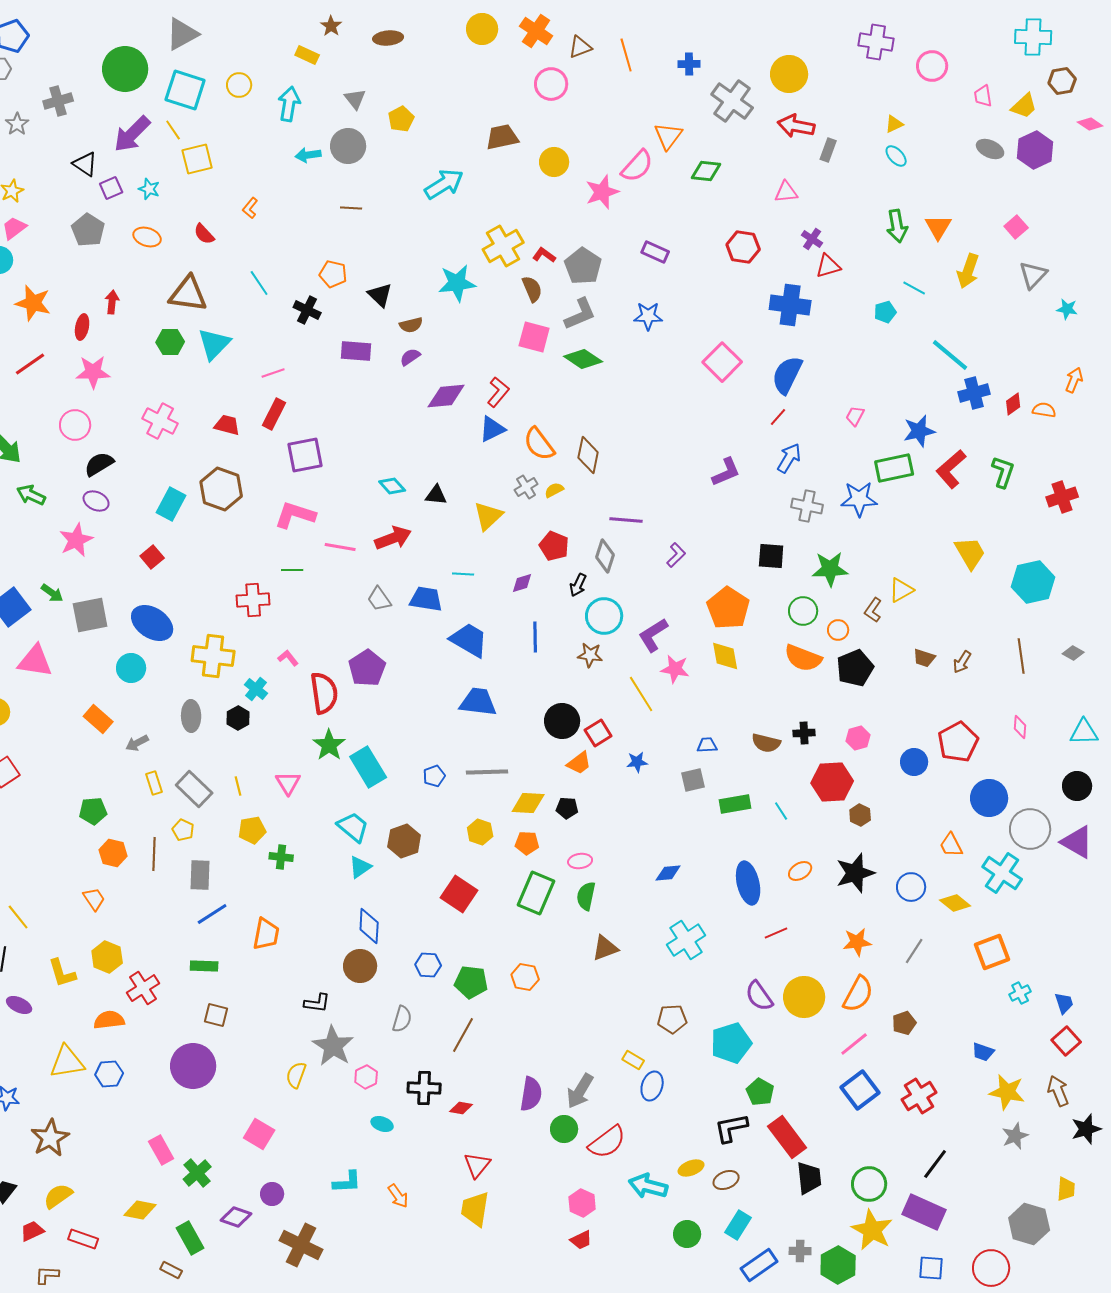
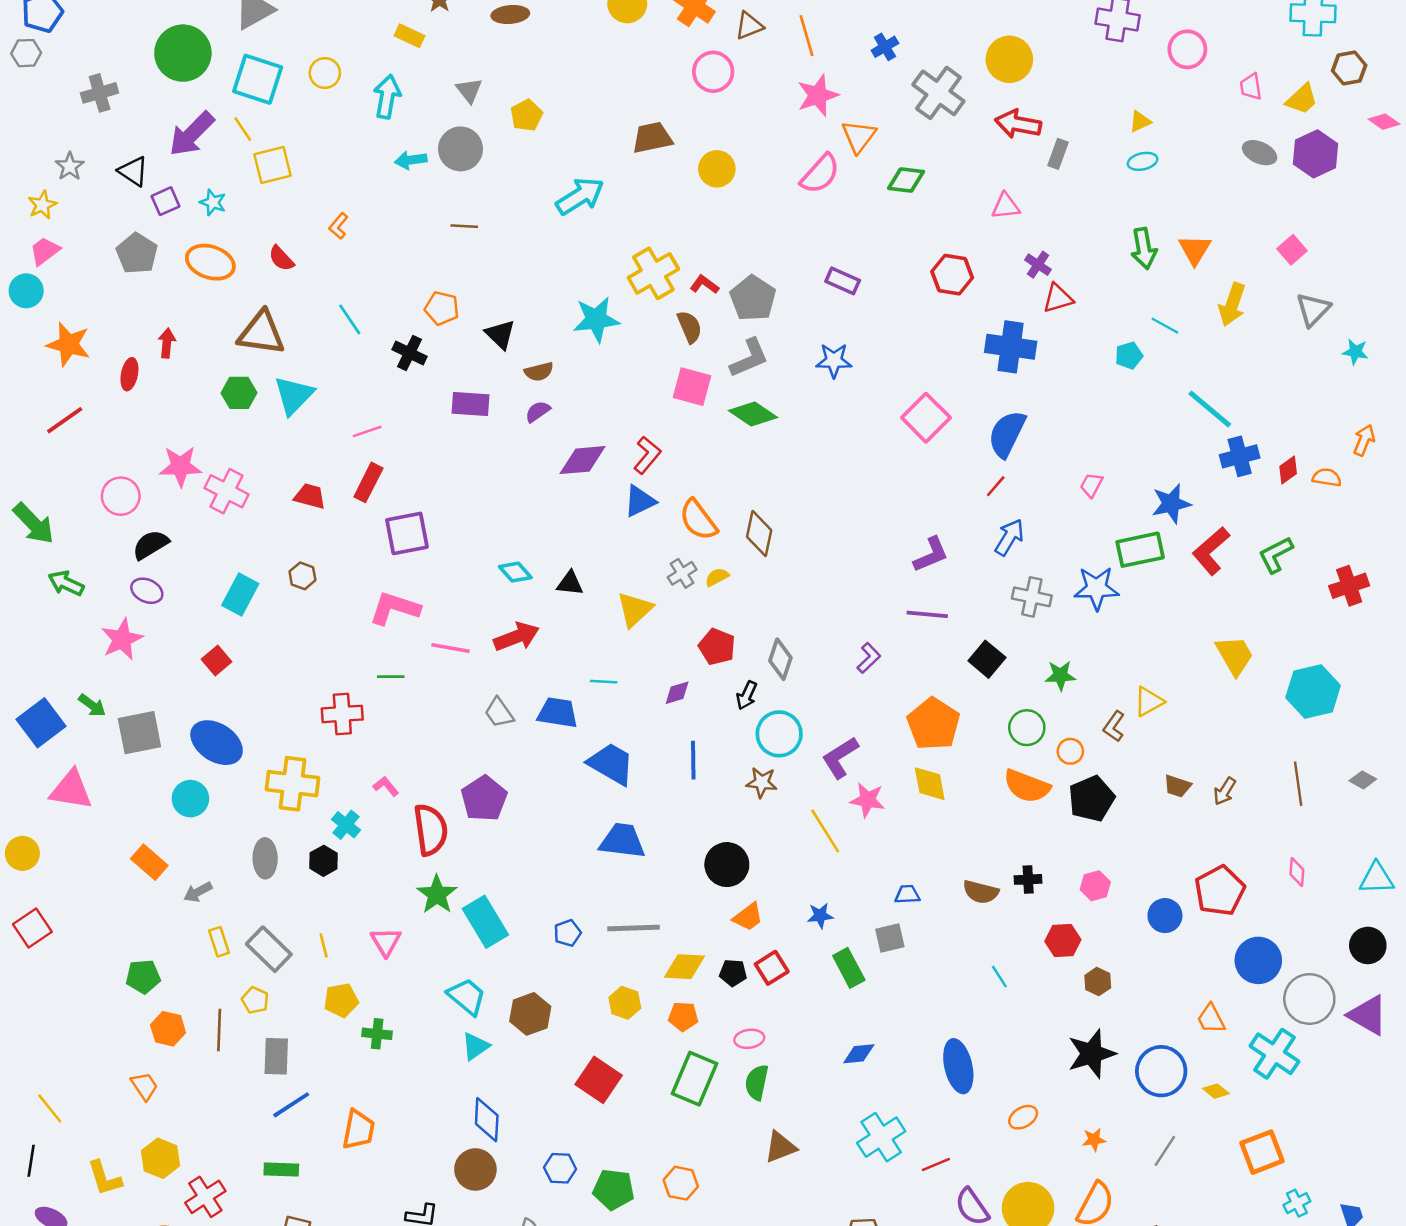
blue cross: (689, 64) -> (885, 47), turned -30
gray star: (17, 124) -> (70, 166), moved
cyan ellipse: (896, 156) -> (1143, 161), turned -60
pink star: (602, 192) -> (818, 95), moved
orange ellipse: (147, 237) -> (210, 262), size x1.4
pink star: (93, 372) -> (180, 466), moved
green L-shape: (1003, 472) -> (1276, 555), turned -136
brown hexagon: (221, 489) -> (302, 576), size x0.5
purple line: (626, 520) -> (927, 614), moved
black square: (771, 556) -> (987, 659), turned 36
green star: (830, 569) -> (1060, 675), size x0.7
red square: (598, 733) -> (772, 968), moved
red hexagon: (832, 782) -> (1063, 940), size x0.7
green rectangle: (735, 804) -> (849, 968), moved, turned 72
orange ellipse: (800, 871) -> (1023, 1117), moved
blue circle: (911, 887) -> (1161, 1071), size x1.4
yellow diamond: (955, 903) -> (1216, 1091), size x0.7
red line: (776, 933) -> (936, 1165), moved
orange star: (857, 942) -> (1094, 1140), size x0.7

